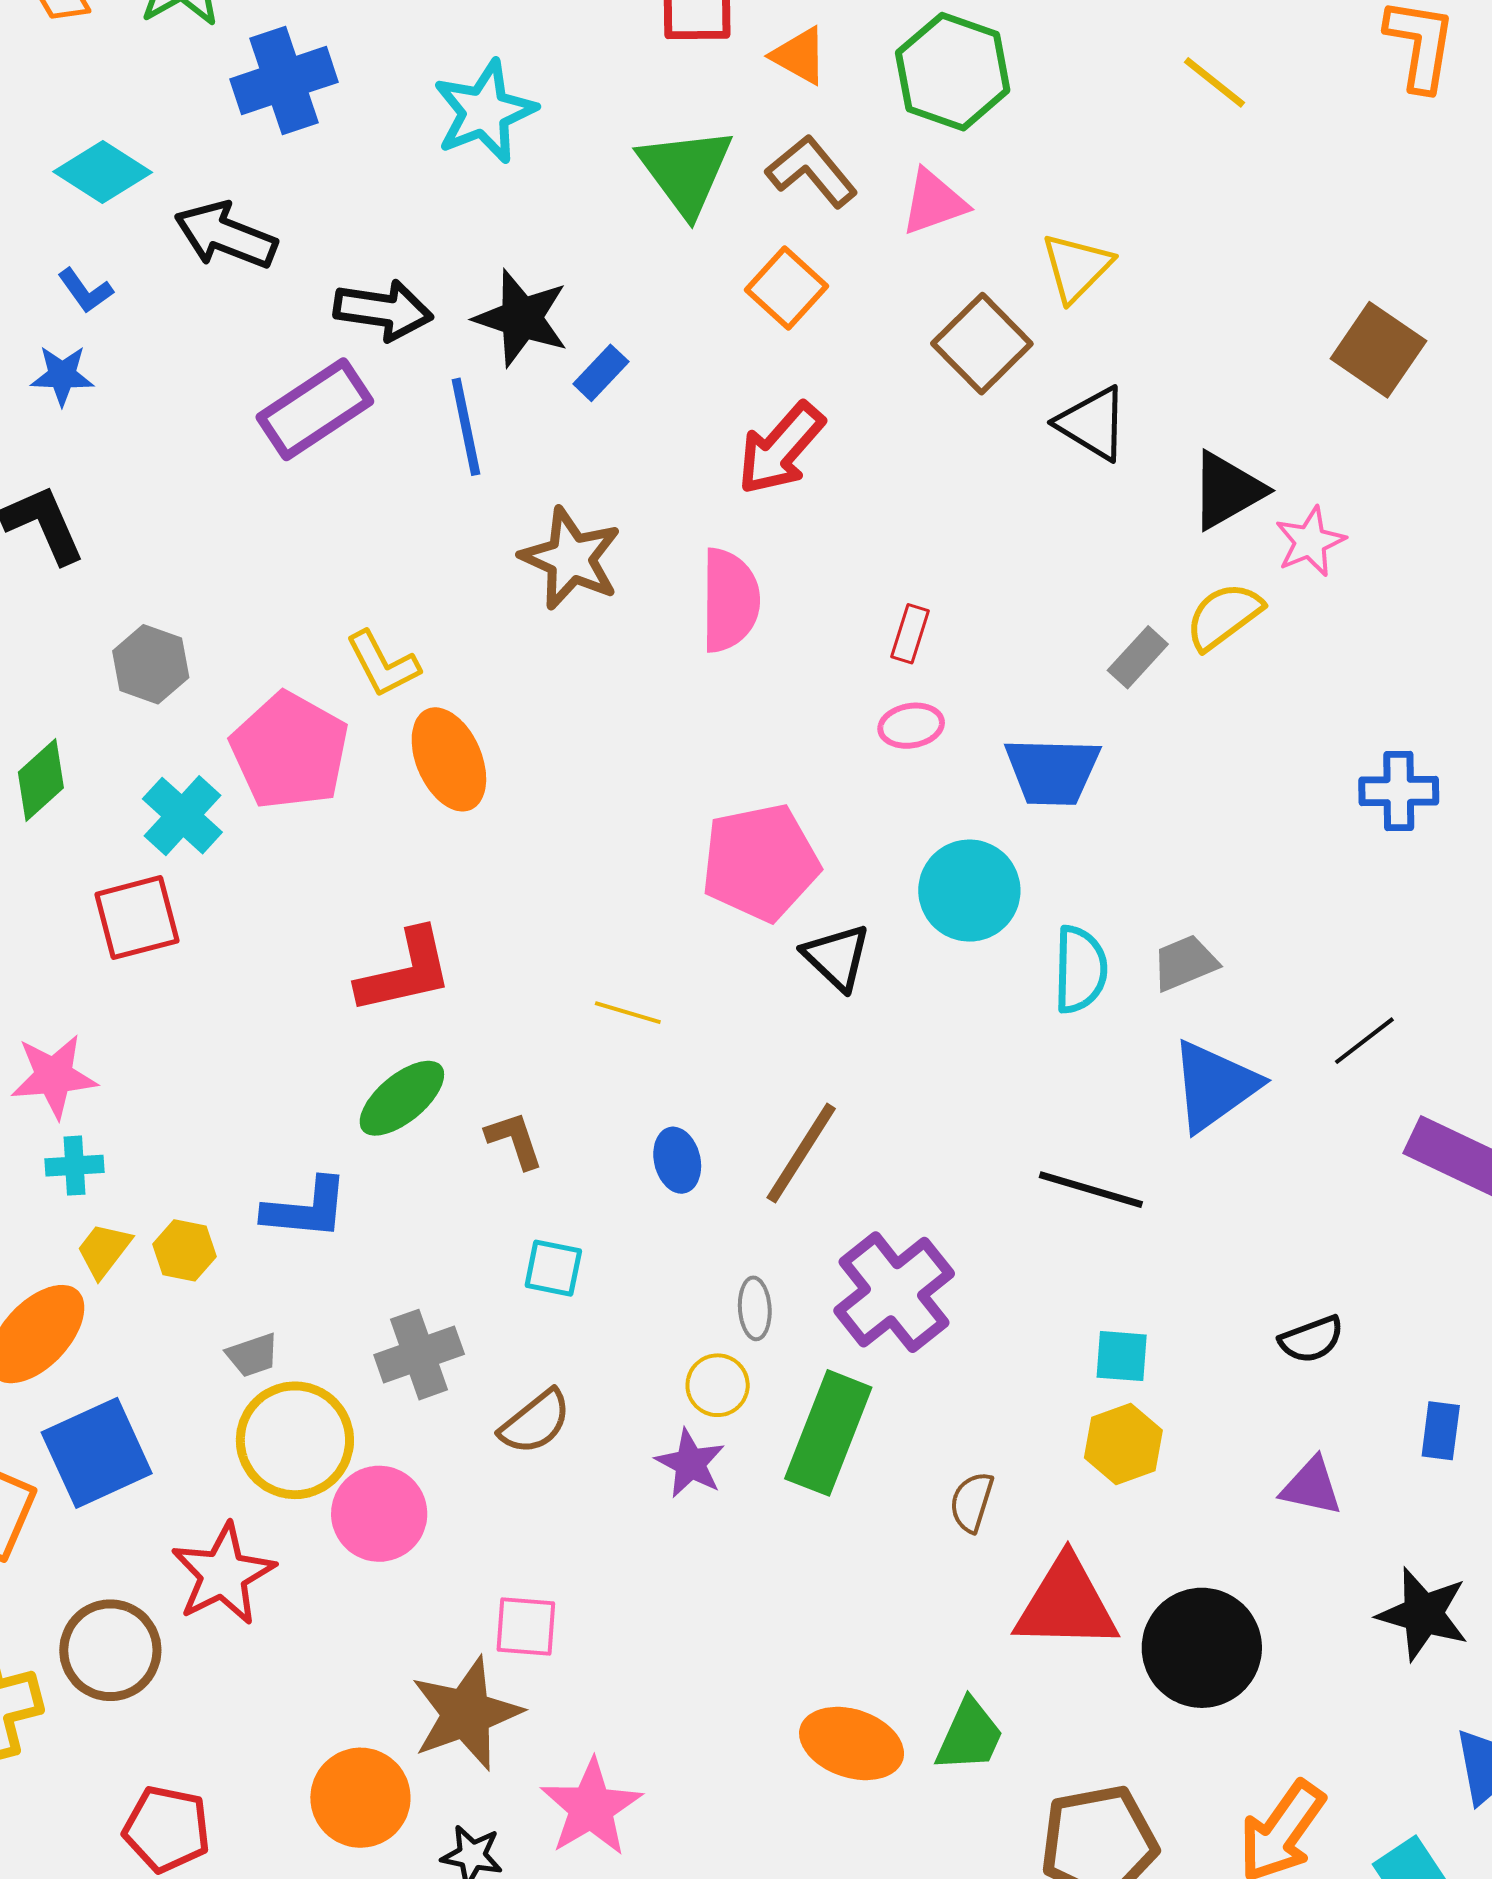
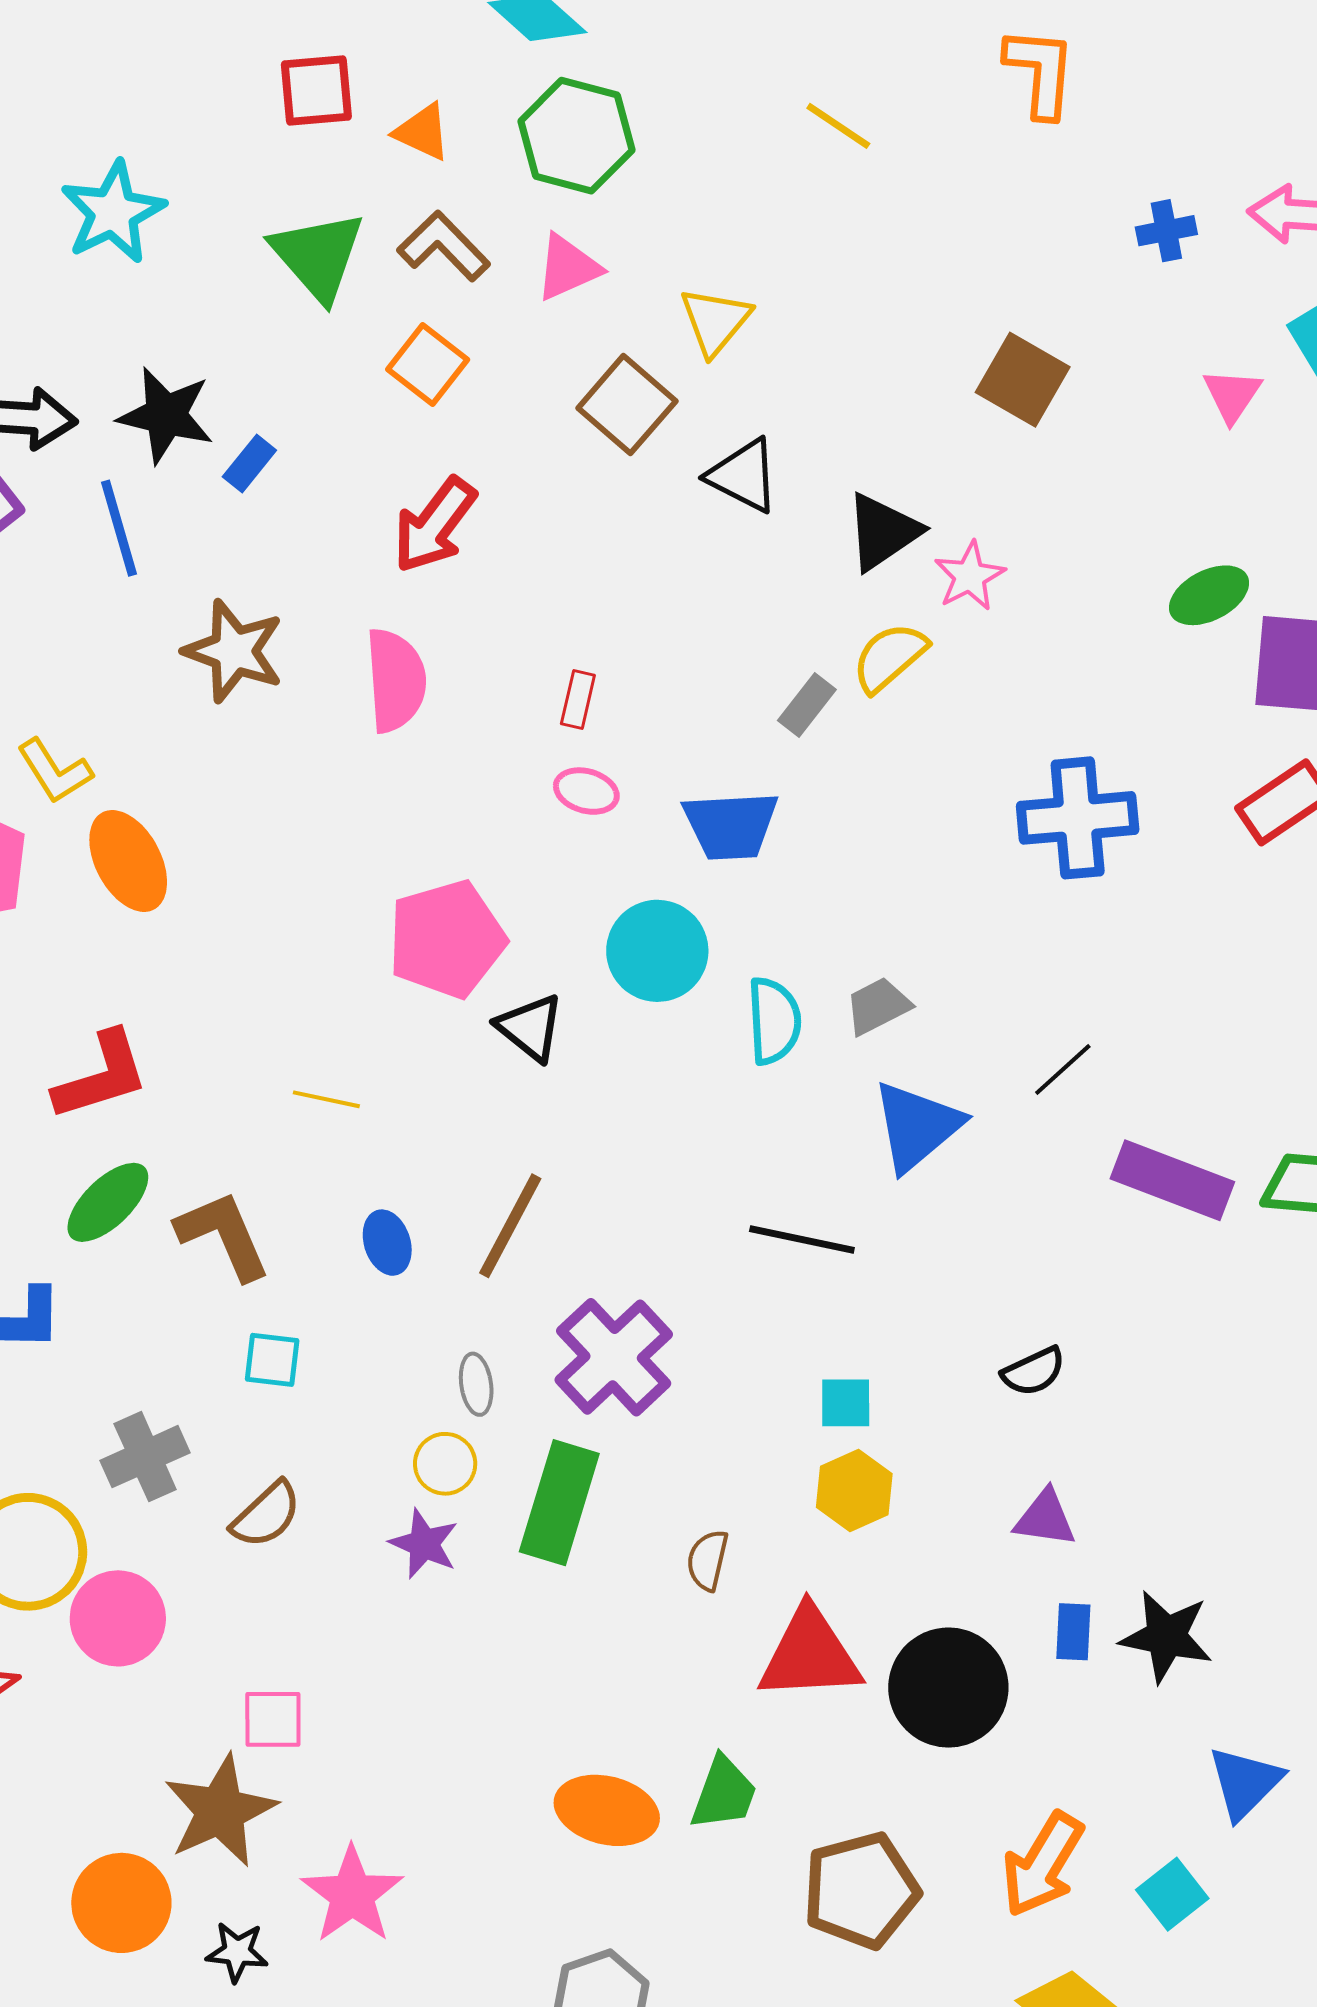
pink ellipse: (911, 726) -> (586, 791), turned 30
blue cross: (1399, 791) -> (1078, 818), size x1.5
brown L-shape: (514, 1140) -> (223, 1235), size x1.6
blue rectangle: (1441, 1431) -> (1073, 1632), moved

